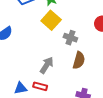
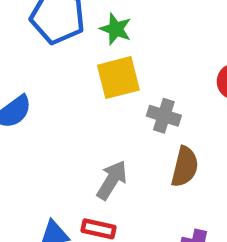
yellow square: (51, 20) -> (118, 78), turned 36

